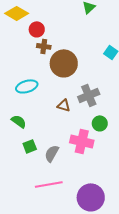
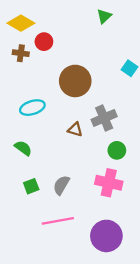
brown cross: (44, 46) -> (21, 53), moved
pink cross: (82, 141) -> (109, 183), moved
green square: (30, 146) -> (31, 186), moved

